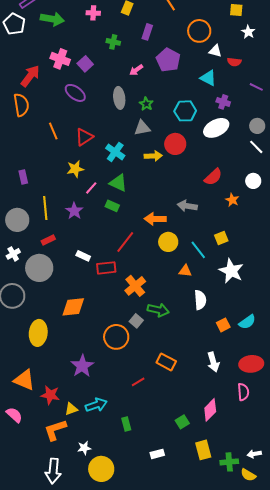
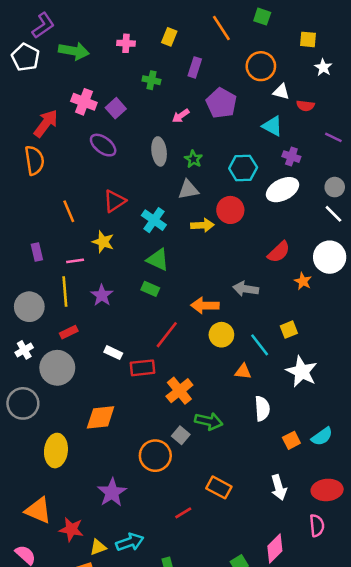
orange line: (53, 131) -> (69, 211), moved
yellow star: (75, 169) -> (103, 242), turned 30
white circle: (253, 181) -> (330, 257), size x1.6
pink line: (91, 188) -> (75, 261), moved, turned 40

